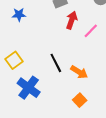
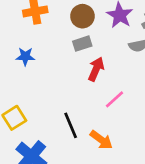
pink line: (91, 31) -> (115, 99), moved

